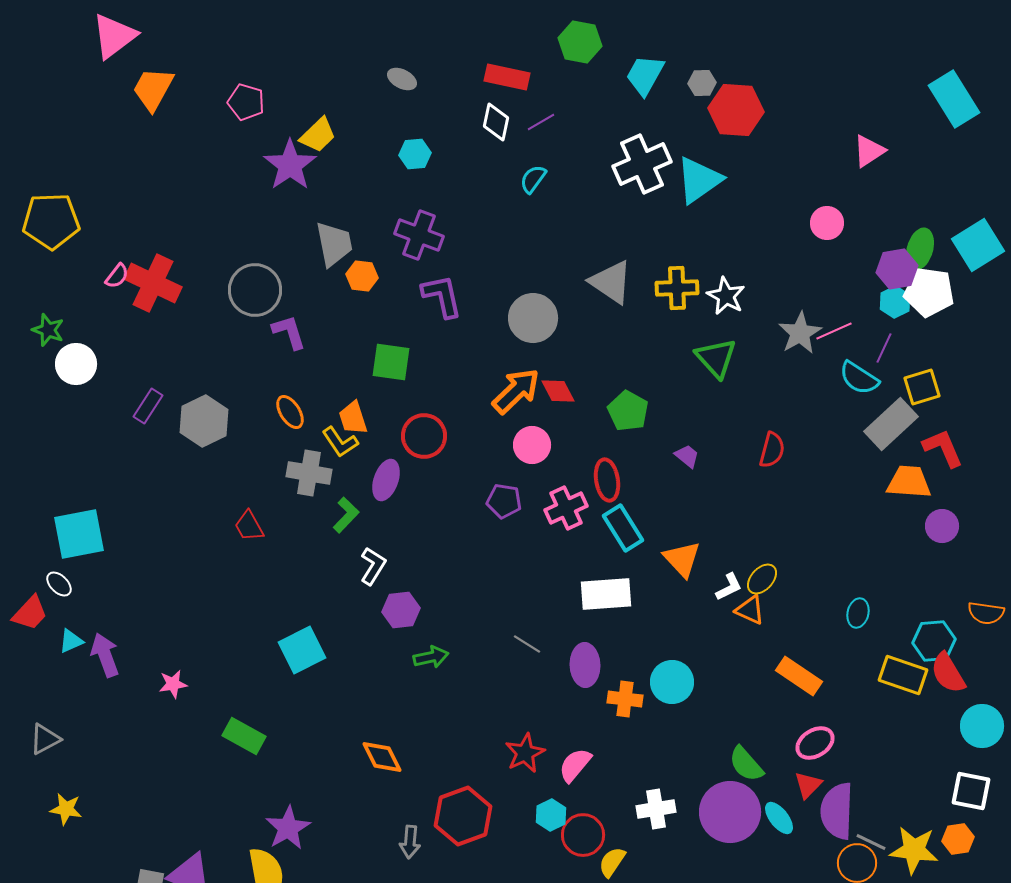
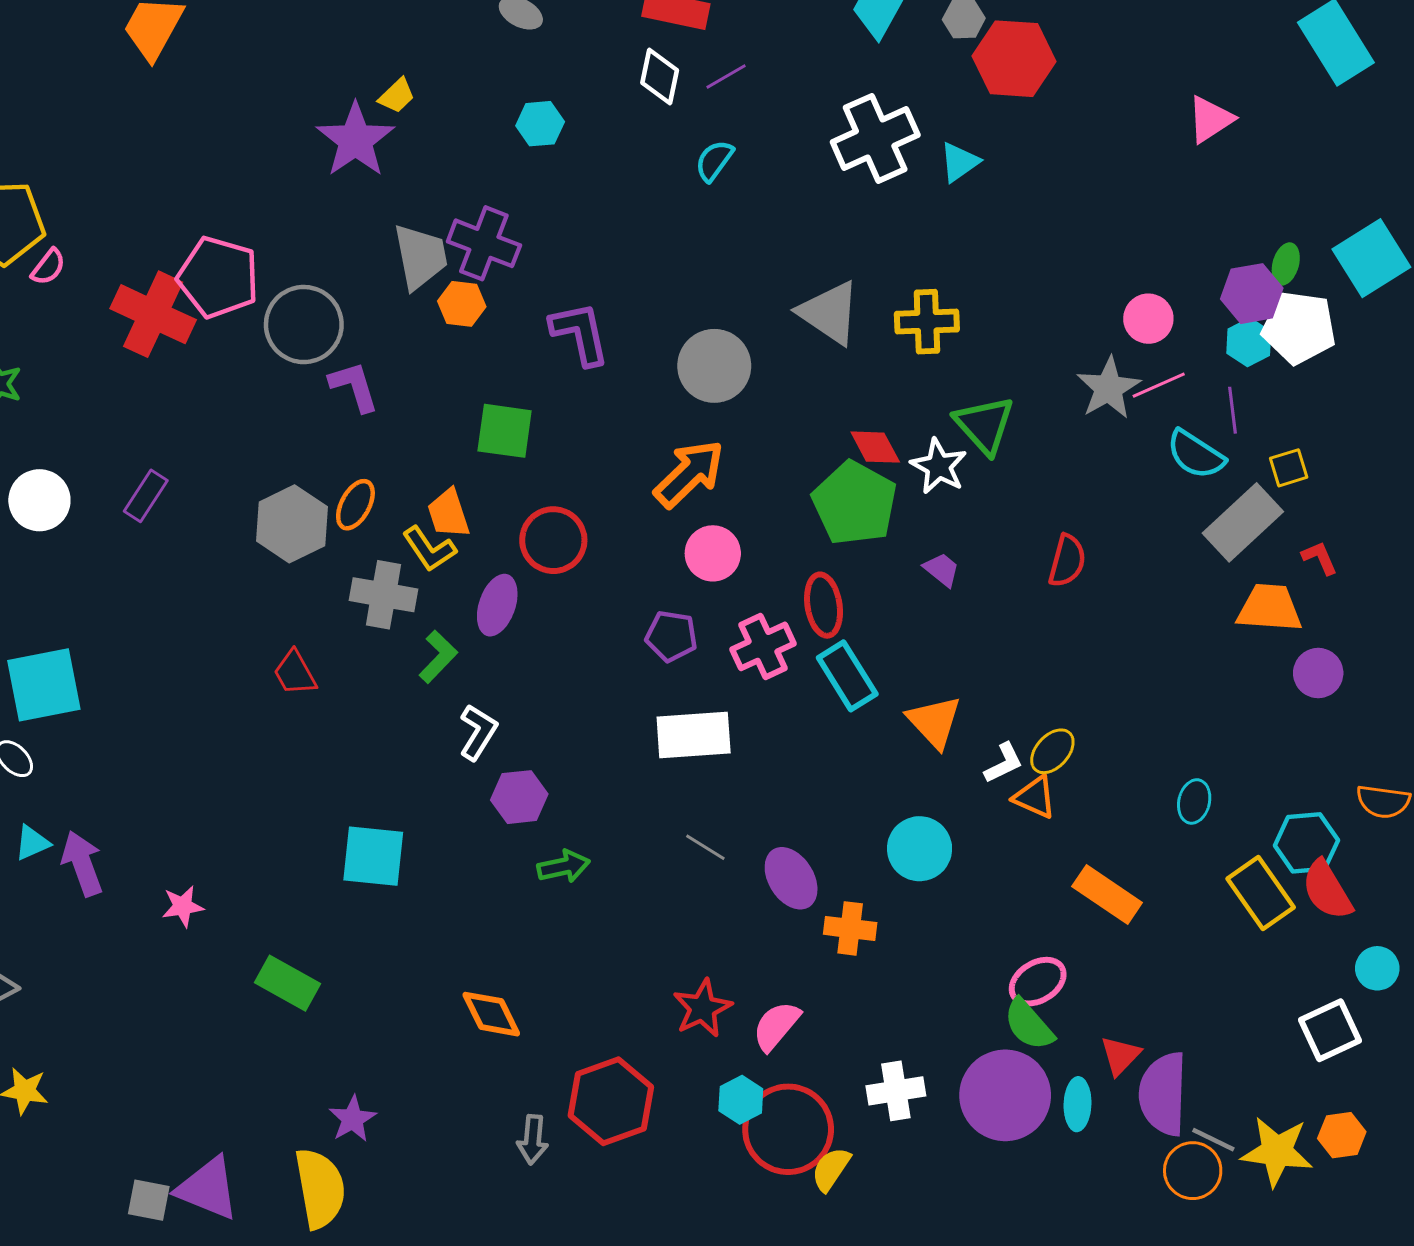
pink pentagon: (246, 102) -> (218, 277), moved, size x1.5
yellow trapezoid: (318, 135) -> (397, 96), size x0.7
cyan triangle: (699, 180) -> (959, 162), size x0.6
pink circle: (827, 223) -> (1148, 319), moved
purple cross: (419, 235) -> (484, 243), moved
green ellipse: (920, 249) -> (1286, 264), size x0.7
pink semicircle: (117, 276) -> (48, 267), moved
white star: (726, 296) -> (939, 466), moved
purple line: (884, 348) -> (1233, 410), turned -32
white circle: (76, 364) -> (39, 500), moved
yellow square: (922, 387) -> (1289, 468), size x0.7
red diamond: (558, 391) -> (875, 447), moved
green pentagon: (628, 411) -> (855, 503), size x1.4
orange ellipse: (290, 412) -> (355, 505), turned 60
gray hexagon: (204, 421) -> (292, 524), moved
red L-shape: (943, 448) -> (1320, 558), size x0.6
white rectangle: (606, 594) -> (694, 735), moved
cyan square: (302, 650) -> (373, 856), turned 33
purple ellipse: (585, 665) -> (791, 878), turned -30
yellow rectangle: (903, 675) -> (1261, 893), turned 36
cyan circle: (672, 682) -> (920, 849), moved
cyan circle: (982, 726) -> (1377, 968), size x0.7
pink ellipse: (815, 743) -> (1038, 982), moved
white square: (971, 791) -> (1330, 1030), moved, turned -36
cyan ellipse: (779, 818) -> (1078, 1104), turned 40
purple star: (288, 828) -> (352, 1119), size x0.7
red circle: (583, 835) -> (788, 1129), size x1.4

